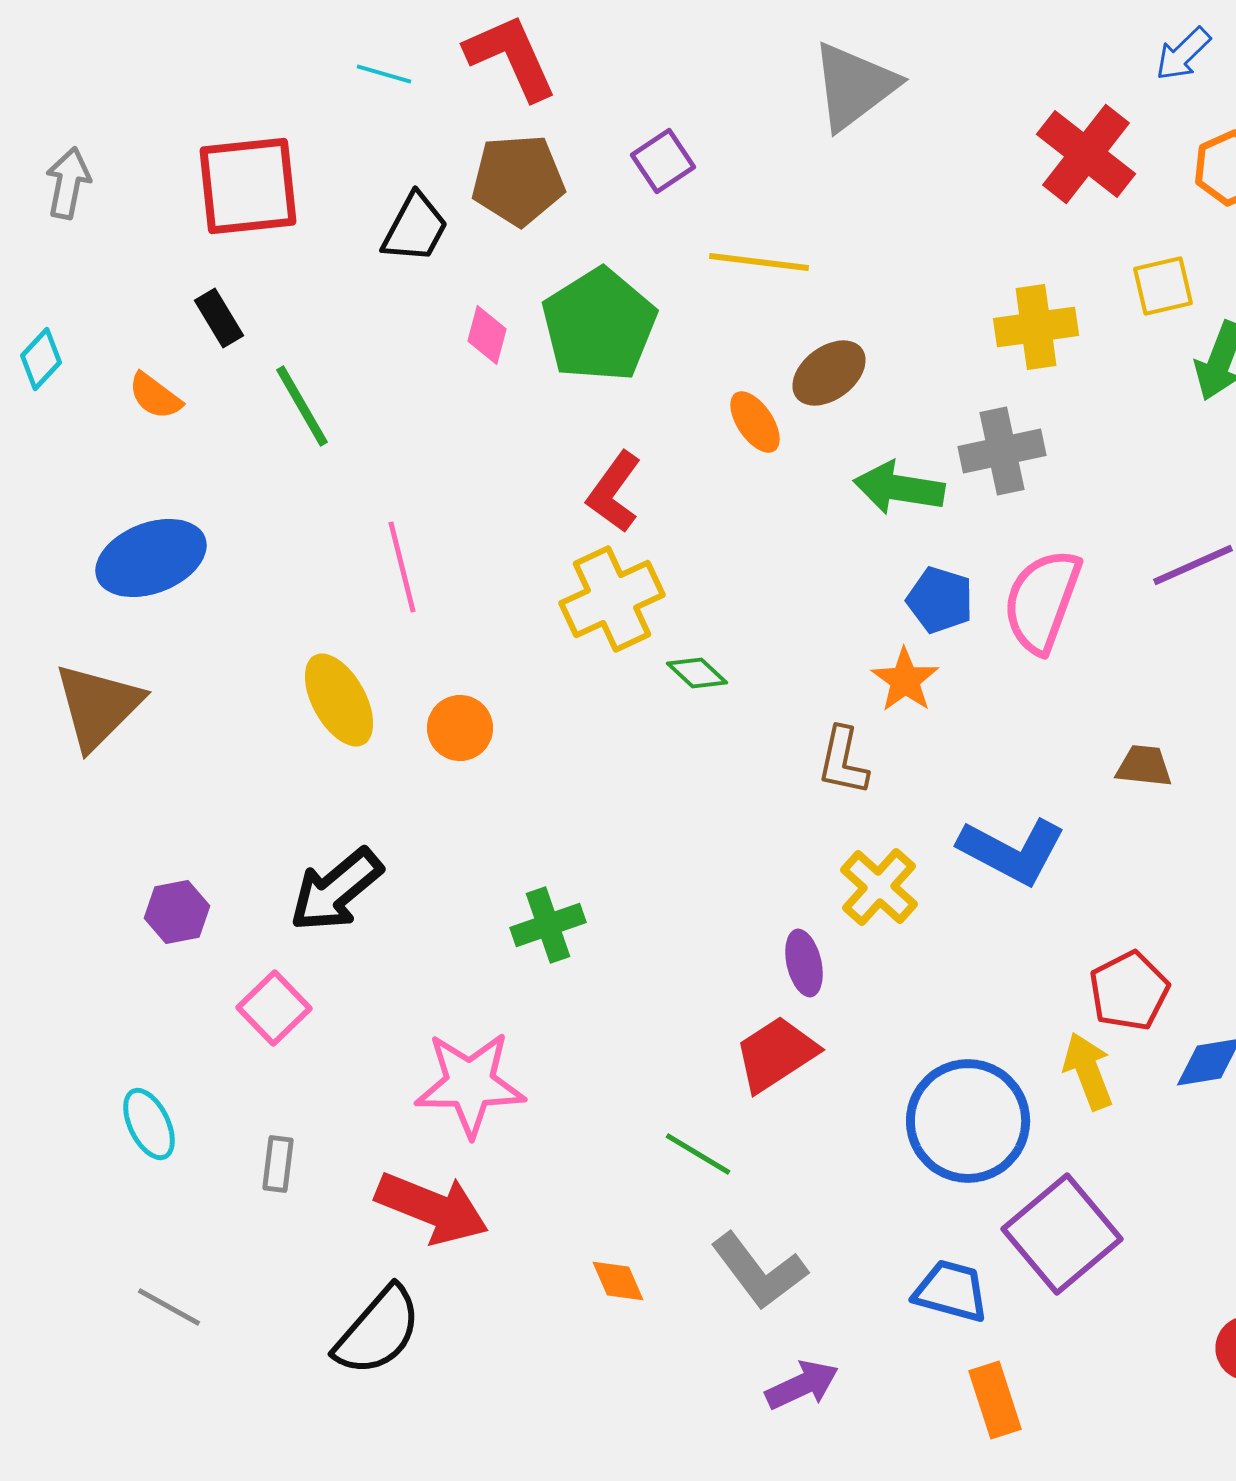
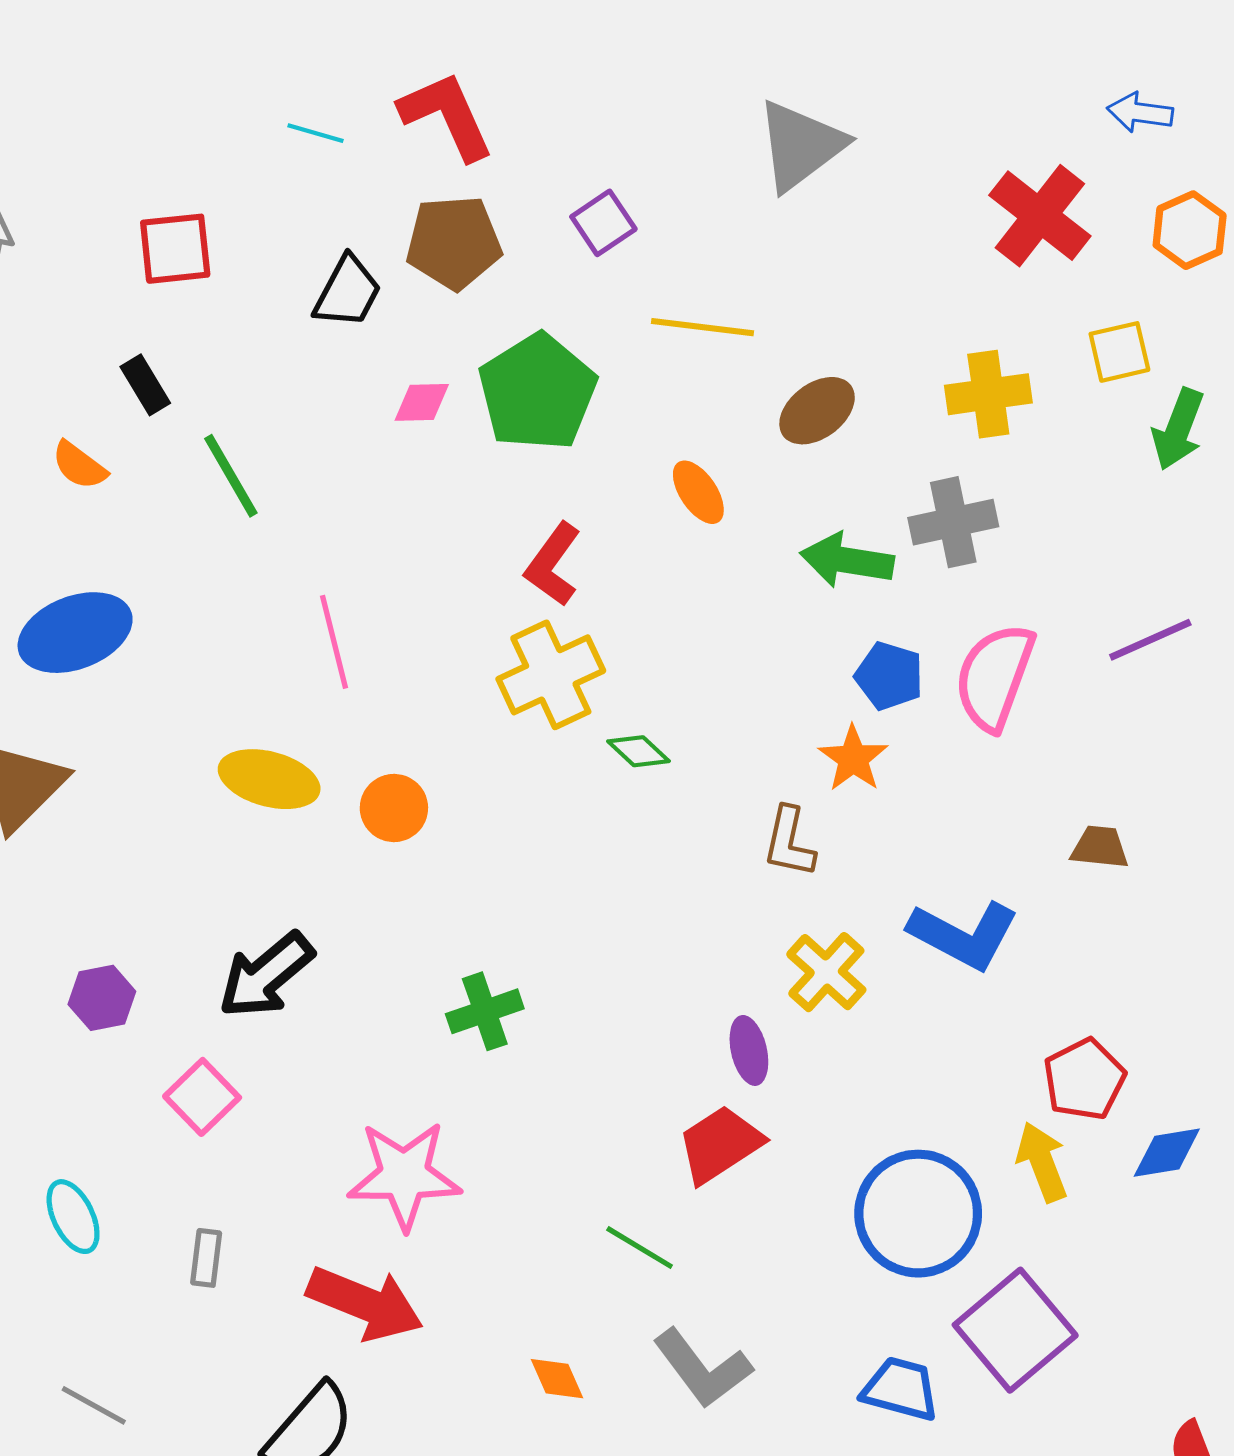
blue arrow: (1183, 54) -> (1140, 112), turned 52
red square: (248, 186) -> (175, 249), size x0.7
pink diamond: (487, 335) -> (422, 402), turned 74
brown ellipse: (829, 373) -> (817, 411), moved
yellow ellipse: (339, 700) -> (269, 779), turned -46

